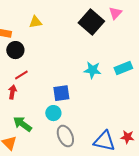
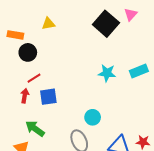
blue square: (61, 93) -> (48, 97), moved
cyan circle: (53, 113) -> (93, 117), moved

